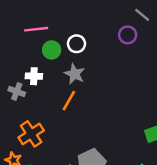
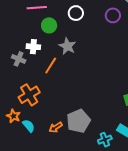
white circle: (76, 44) -> (76, 13), moved
orange line: (69, 101) -> (51, 65), moved

